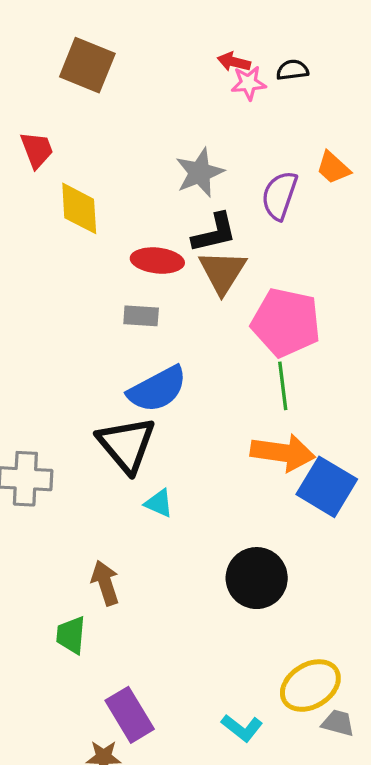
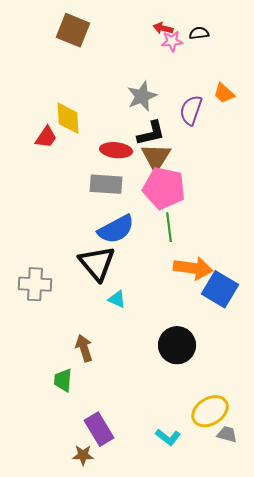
red trapezoid: (37, 150) -> (46, 137), moved, turned 55
gray rectangle: (141, 316) -> (106, 184), size x1.5
pink pentagon: (286, 322) -> (164, 188), moved
green line: (283, 386) -> (169, 227), moved

